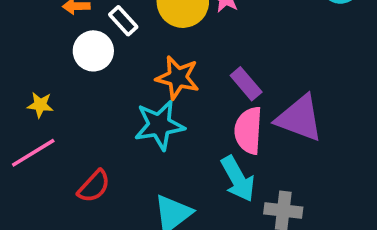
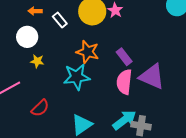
white circle: (93, 51) -> (27, 37), moved
yellow star: (40, 105) -> (37, 61), moved
cyan arrow: (238, 179) -> (124, 120), moved, turned -100

